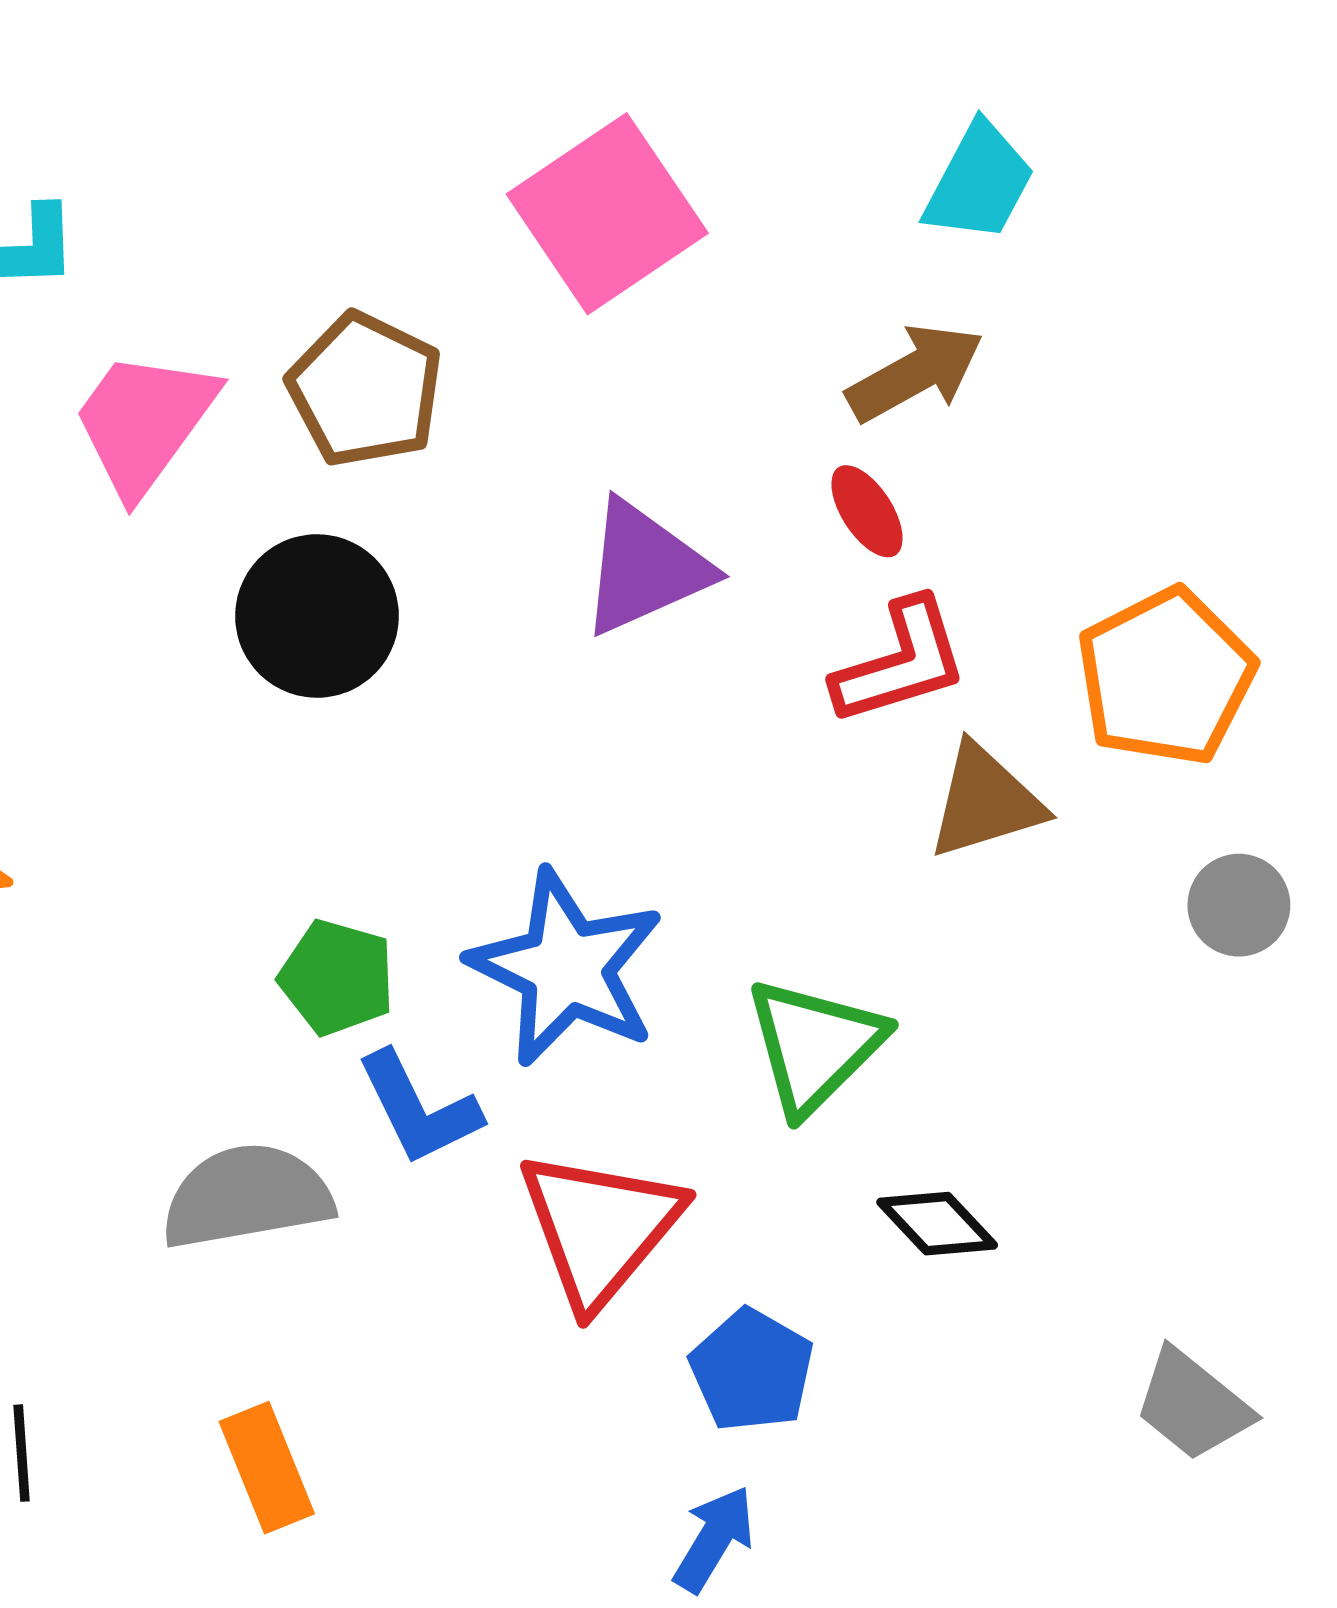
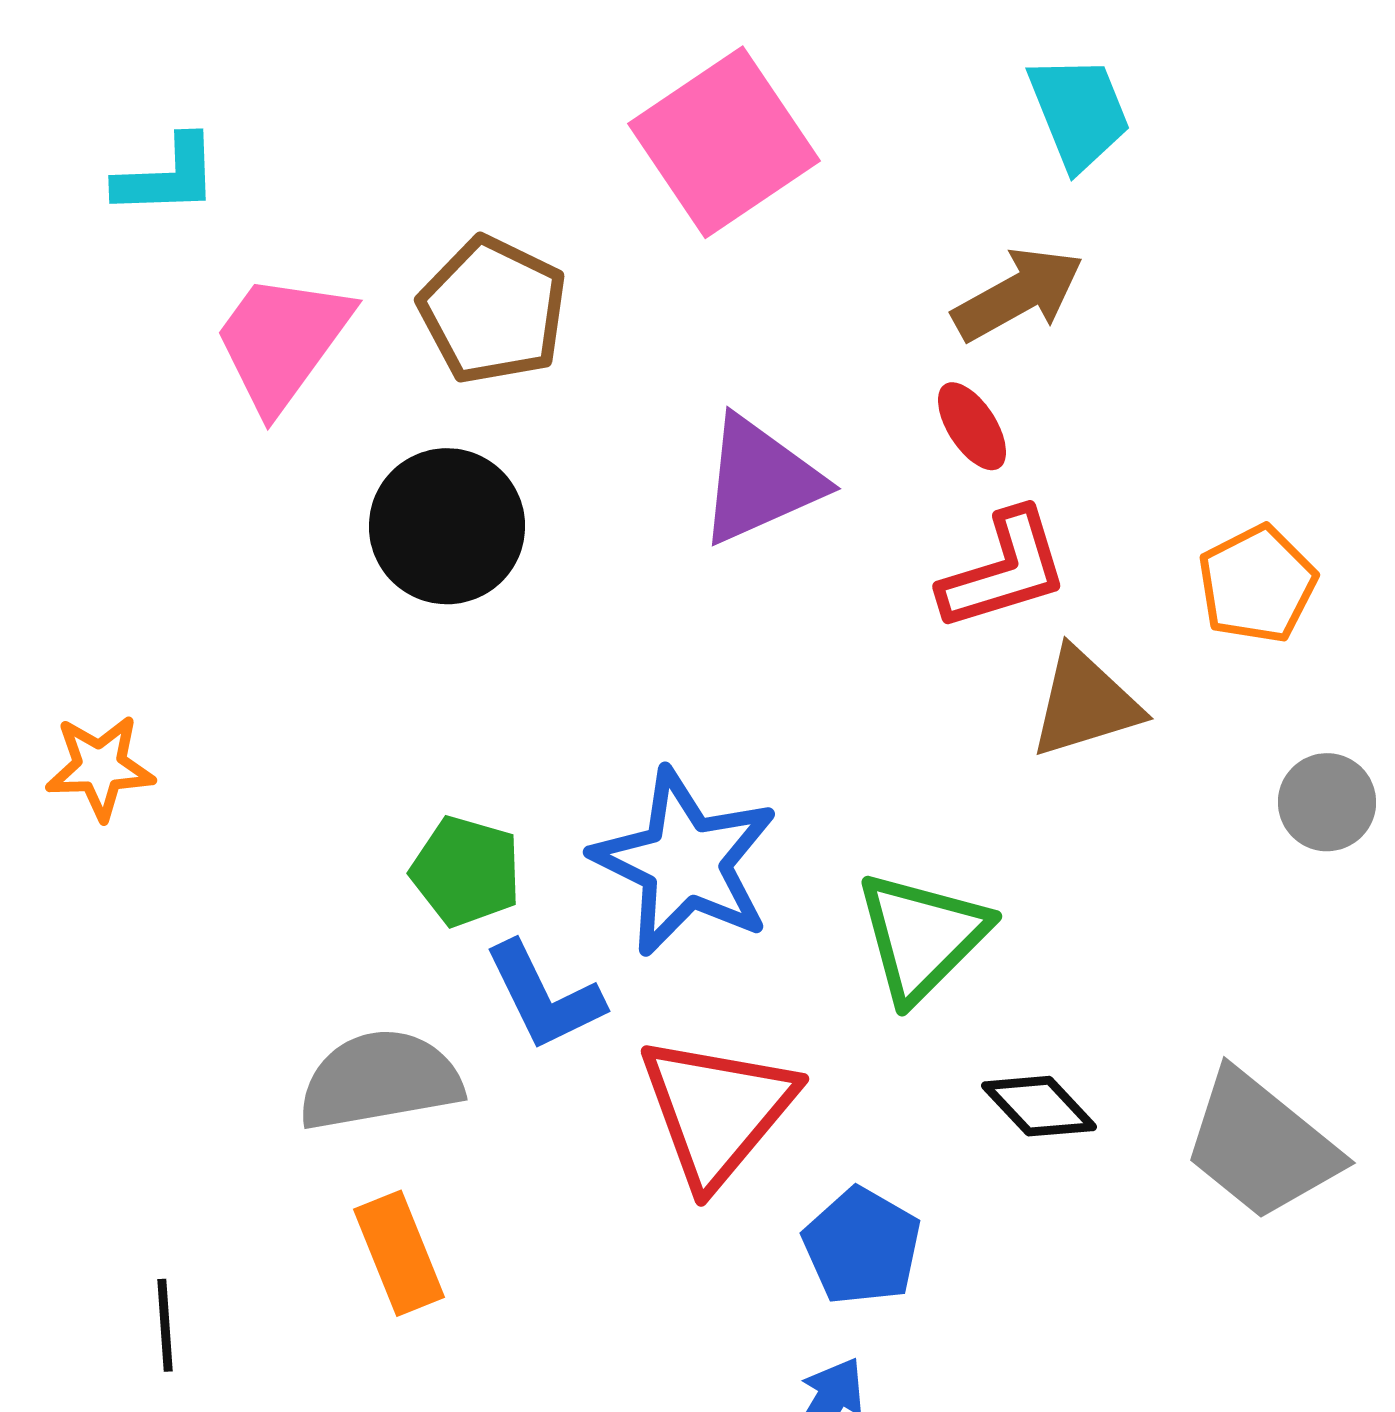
cyan trapezoid: (979, 182) -> (1079, 112), turned -50
orange pentagon: (1166, 677) -> (1257, 584), size x0.7
gray trapezoid: (1193, 1405) -> (1261, 1145), moved, size x1.4
orange rectangle: (267, 1468) -> (399, 1253), moved

